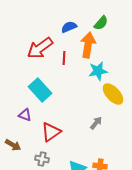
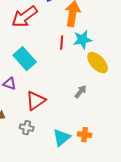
red line: (64, 58) -> (62, 43), moved

